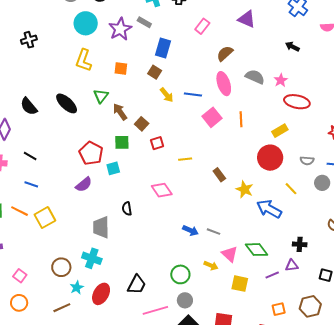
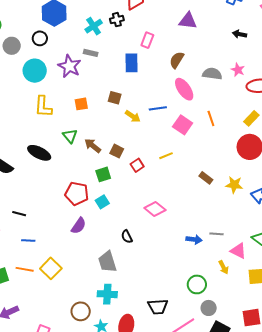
blue rectangle: (163, 48) -> (132, 63), moved
yellow line: (185, 159) -> (166, 156), moved
yellow arrow: (211, 266) -> (224, 267), turned 56
black trapezoid: (137, 285) -> (158, 307), turned 75

